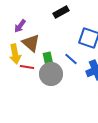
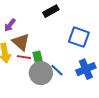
blue line: (71, 59) -> (57, 70), moved
red line: (27, 67) -> (24, 57), moved

